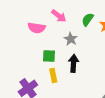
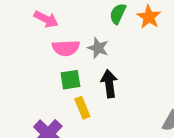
pink arrow: (59, 16) -> (46, 19), moved
pink semicircle: (37, 28) -> (66, 48), moved

